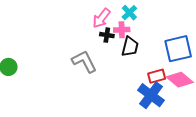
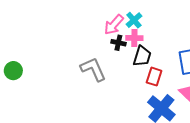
cyan cross: (129, 13) -> (134, 20), moved
red rectangle: (157, 76) -> (154, 77), moved, turned -60

